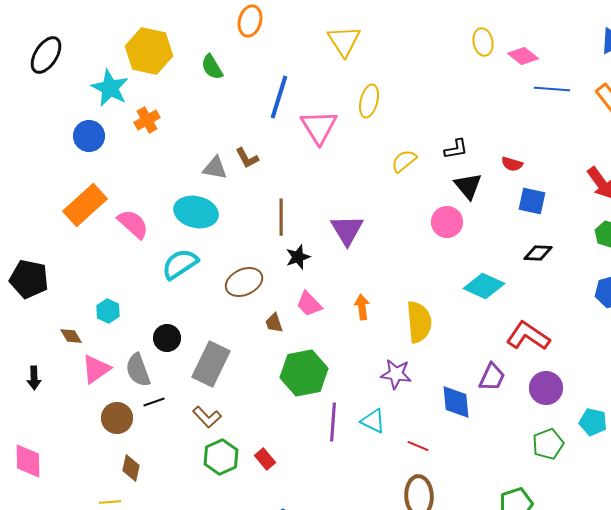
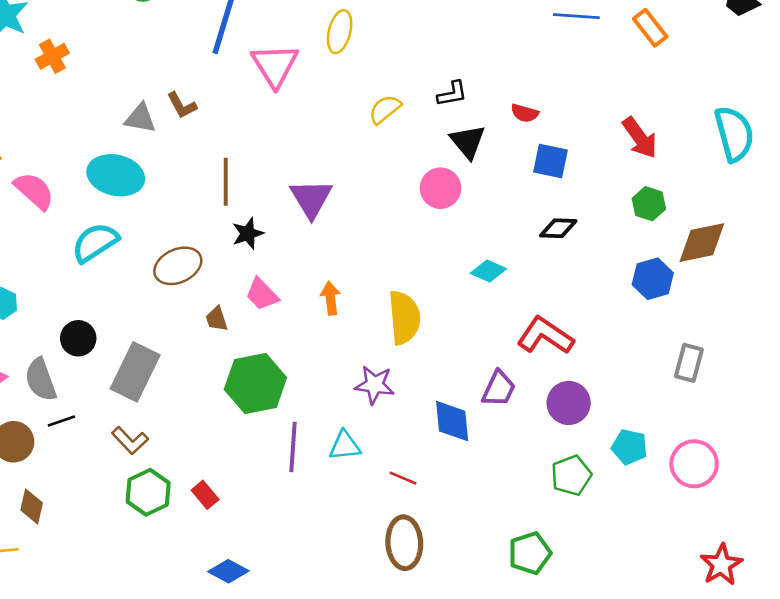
cyan diamond: (484, 286) -> (488, 271), size x0.7
cyan triangle: (373, 421) -> (345, 446), turned -32

